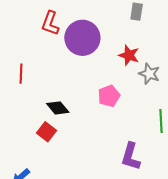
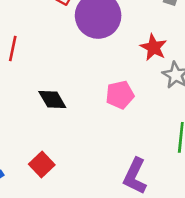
red square: (47, 132) -> (42, 164), moved

